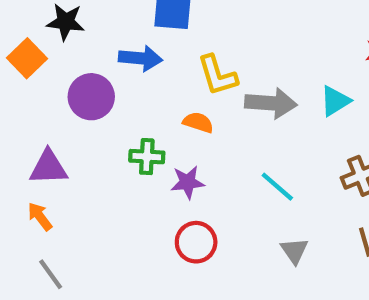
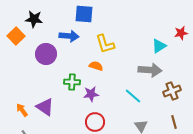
cyan triangle: (335, 101) -> (159, 46), moved
gray arrow: (271, 103) -> (150, 70), moved
purple triangle: (48, 167) -> (45, 107), moved, turned 36

